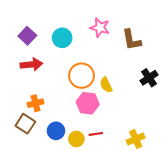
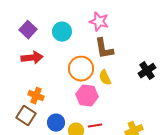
brown L-shape: (132, 40) -> (104, 49), moved
orange cross: (36, 103) -> (36, 96), turned 35

